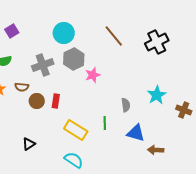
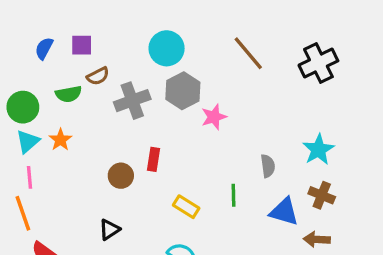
purple square: (12, 31) -> (82, 45), turned 32
brown semicircle: (22, 87) -> (98, 76), moved, turned -32
brown circle: (37, 101) -> (121, 176), moved
brown cross: (184, 110) -> (322, 195), moved
yellow rectangle: (76, 130) -> (186, 207), size x0.7

